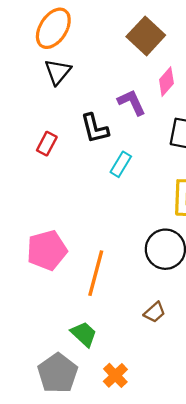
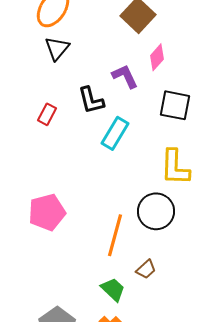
cyan rectangle: (121, 164) -> (115, 133), size x1.4
orange line: (96, 273) -> (115, 235), moved
green trapezoid: (84, 334) -> (113, 289), moved

